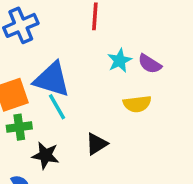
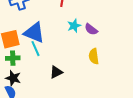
yellow semicircle: (137, 104) -> (94, 56), moved, turned 84
black star: (45, 155) -> (13, 78), moved

